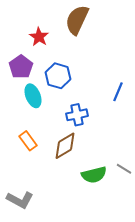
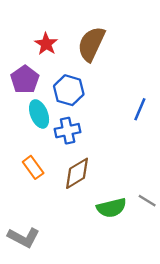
brown semicircle: (77, 20) -> (91, 44), moved
blue cross: (77, 115) -> (68, 131), moved

